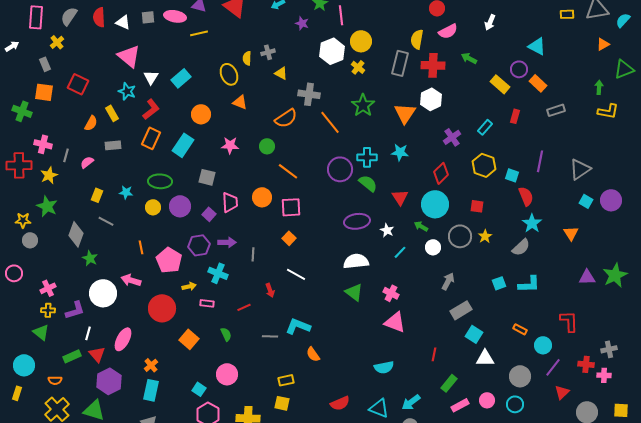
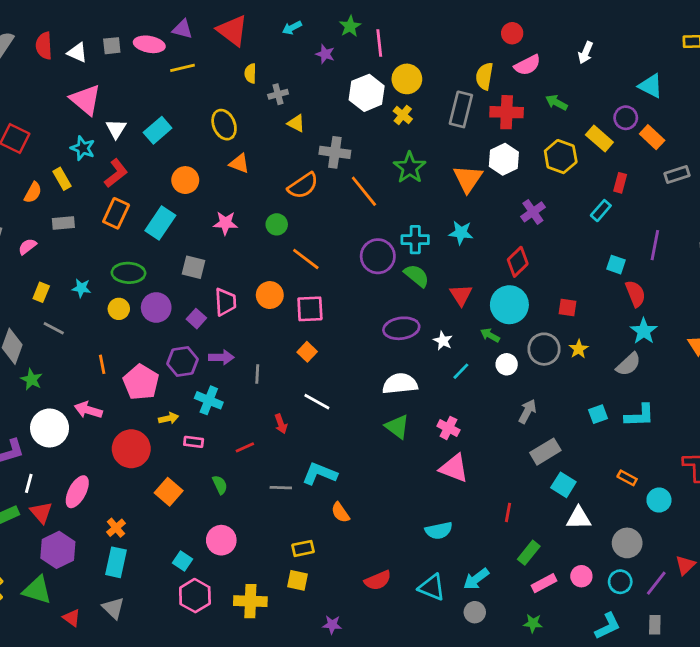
yellow semicircle: (247, 58) -> (250, 73), moved
cyan rectangle: (485, 127) -> (601, 211), moved
yellow hexagon: (484, 165) -> (561, 157), moved
purple line: (553, 367) -> (656, 583), moved

